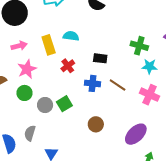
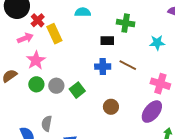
cyan semicircle: (71, 36) -> (83, 12), moved
green cross: (139, 46) -> (126, 23), moved
red cross: (68, 66) -> (38, 20), moved
pink cross: (150, 95) -> (160, 84), moved
gray circle: (45, 105) -> (56, 86), moved

